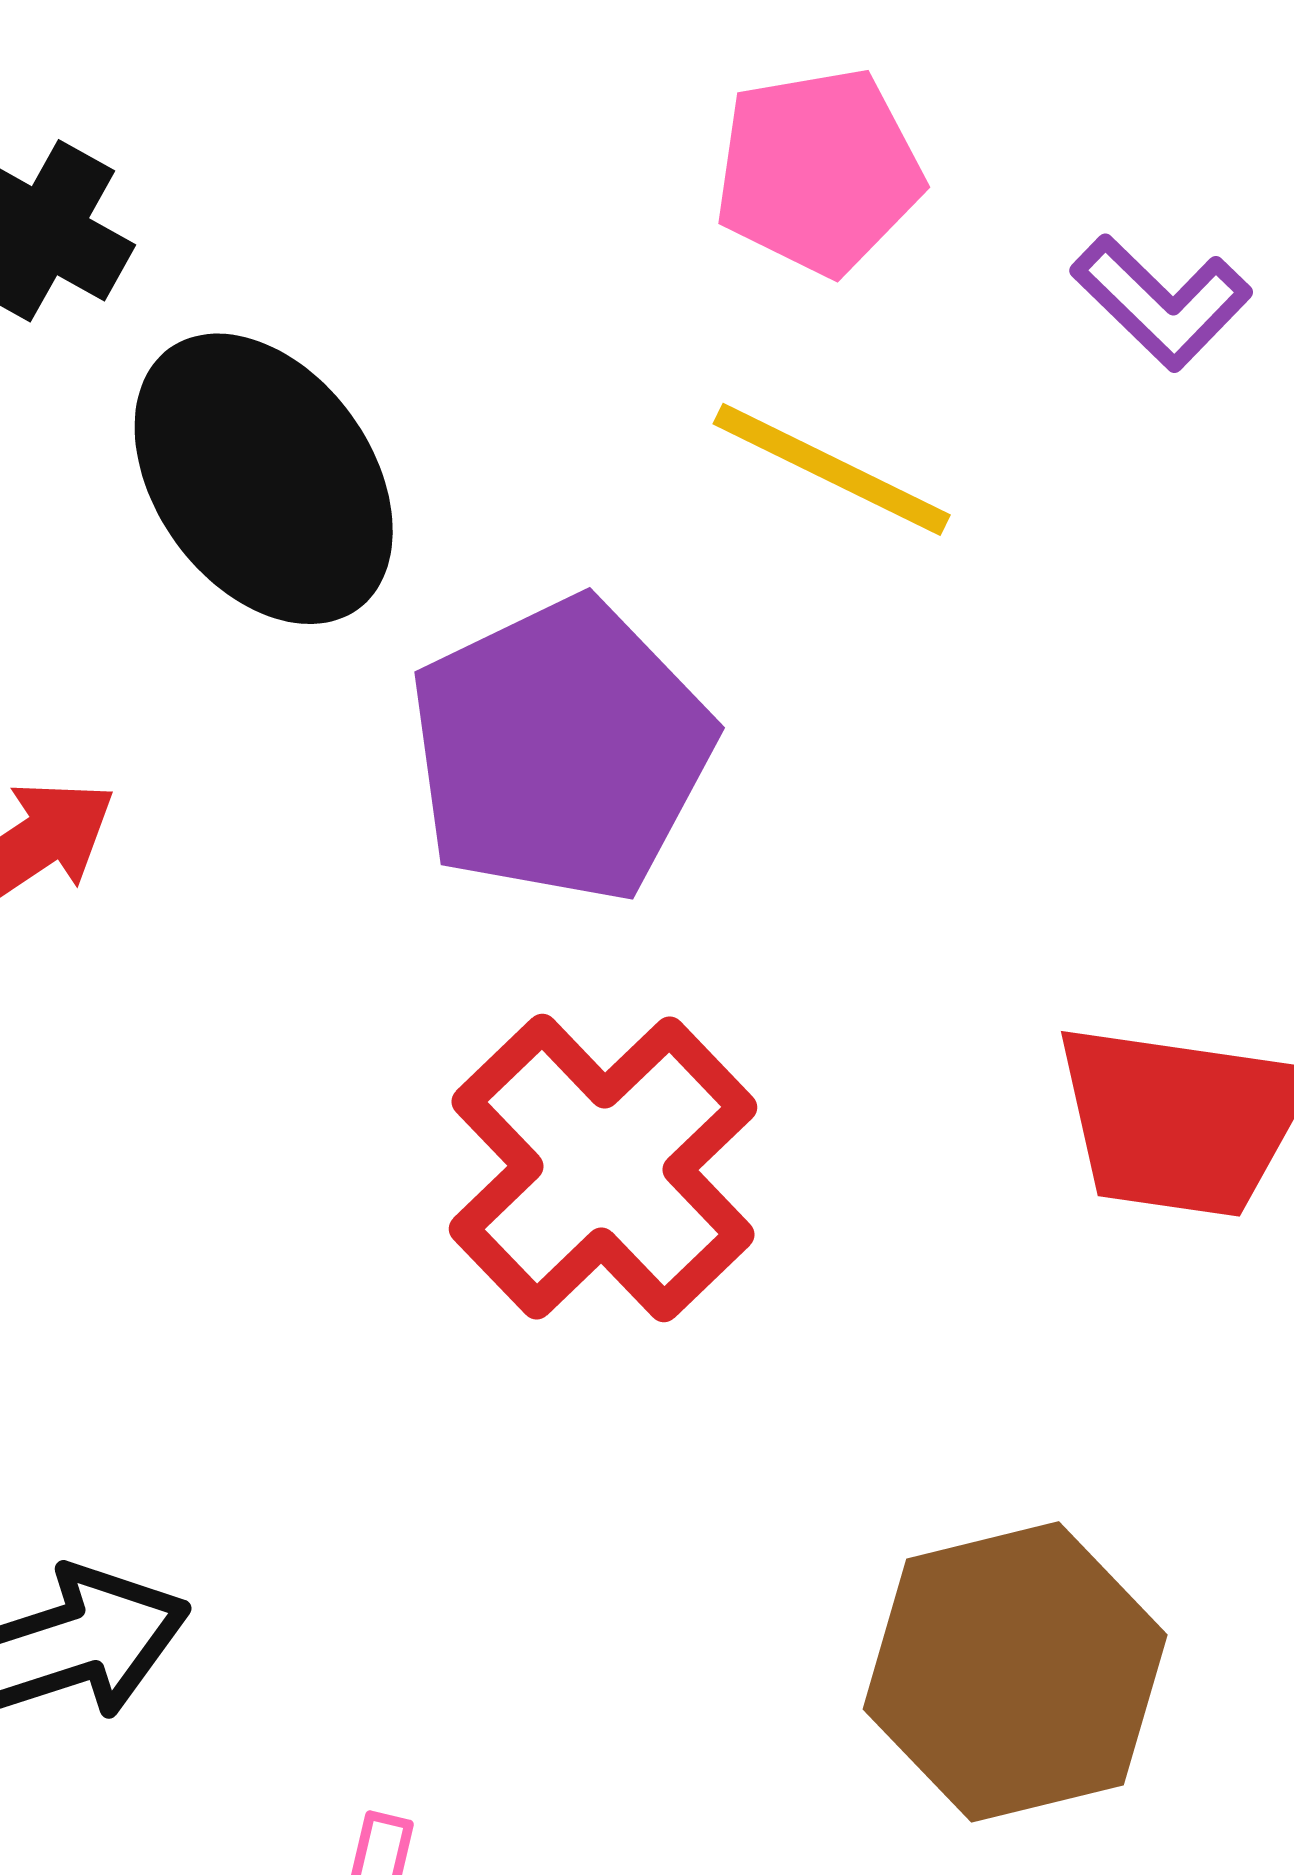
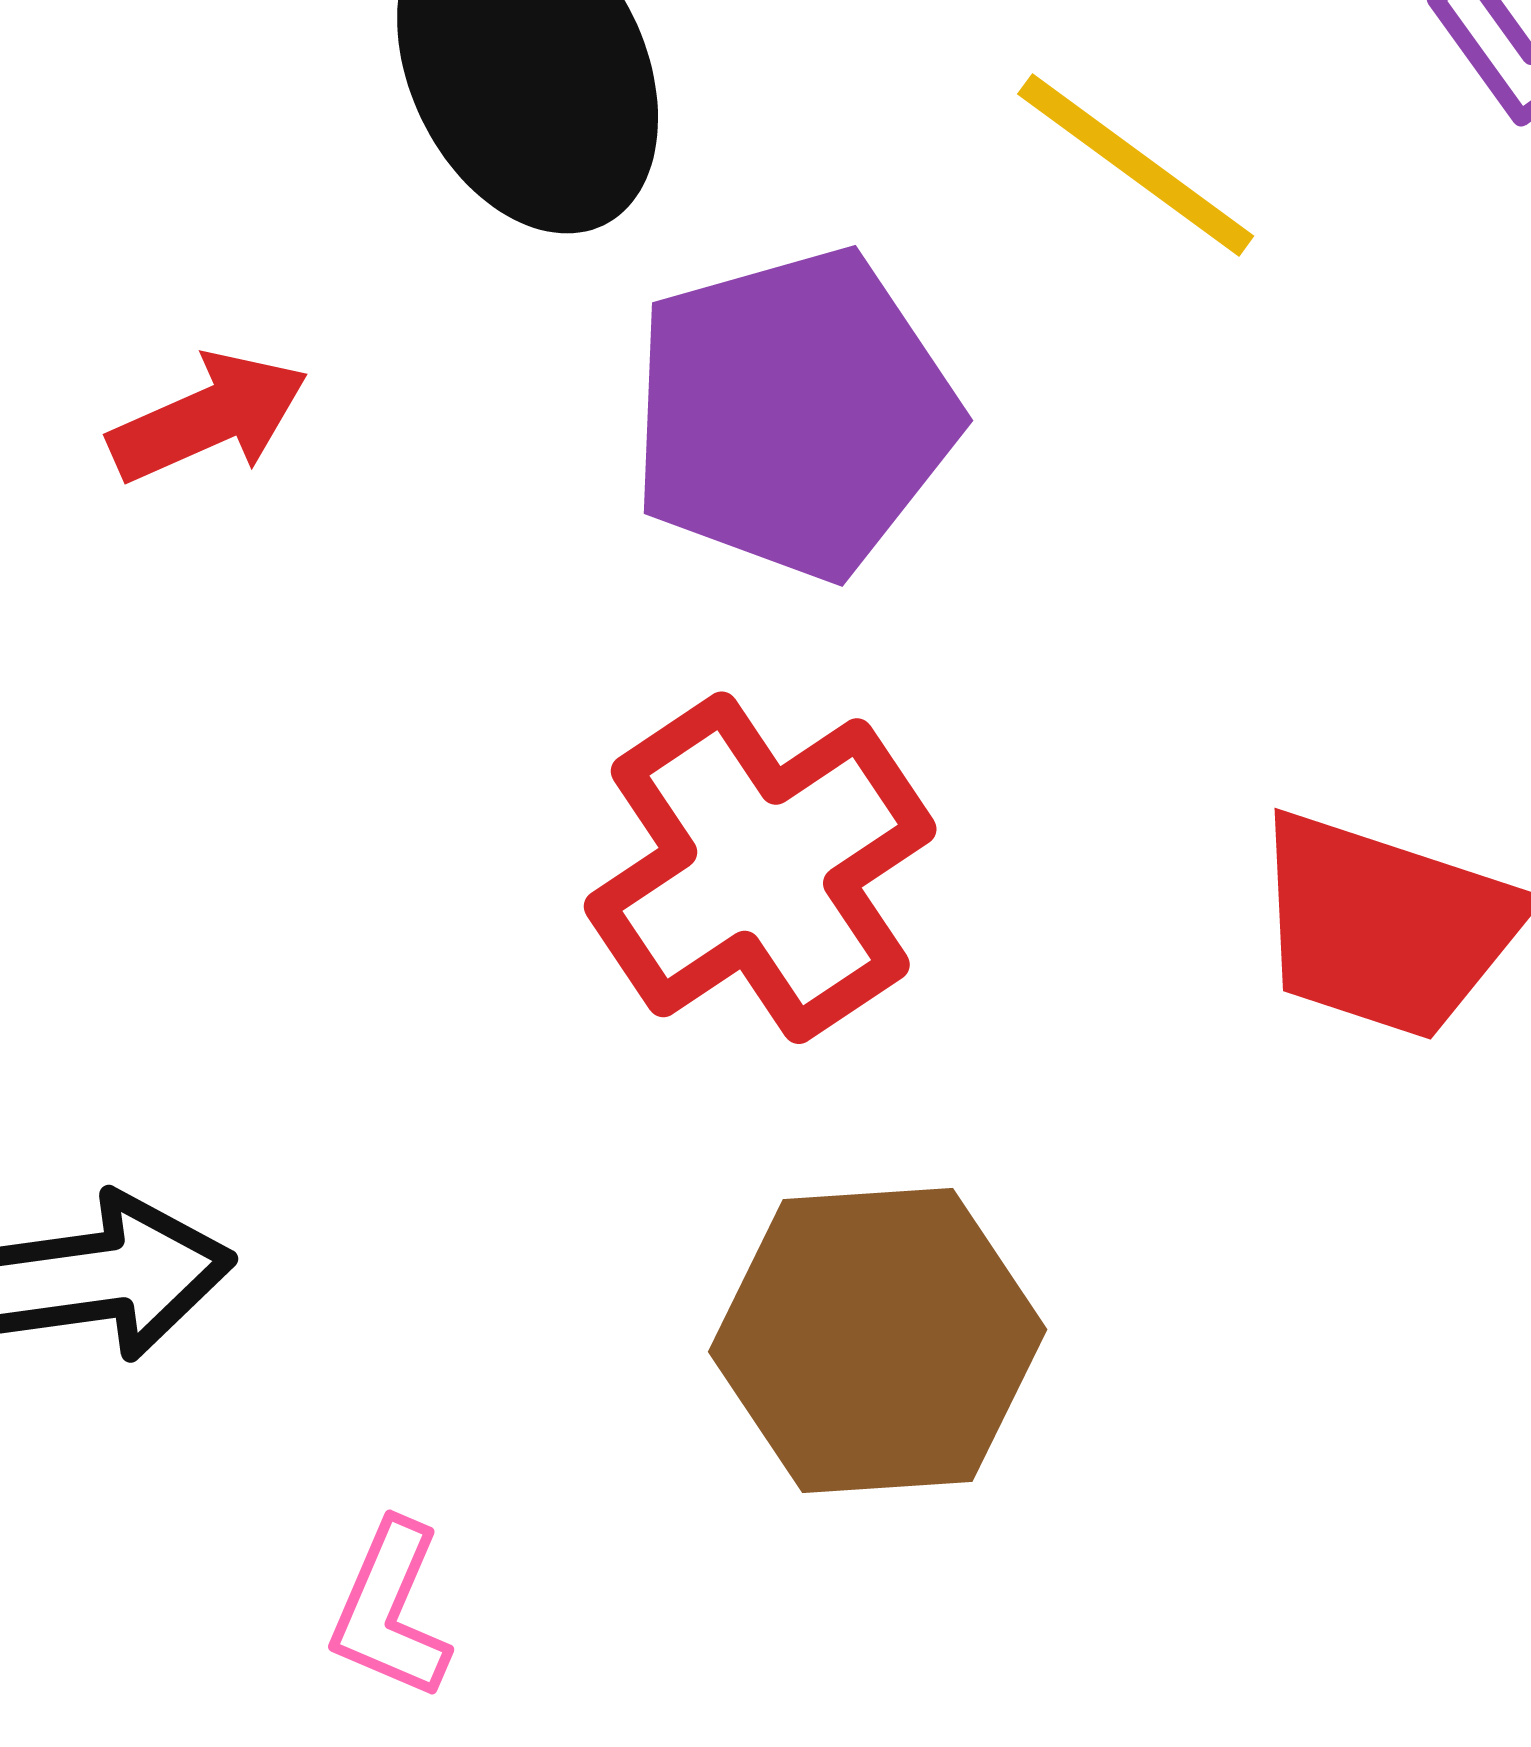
brown hexagon: (1015, 1672) -> (878, 1341), moved

